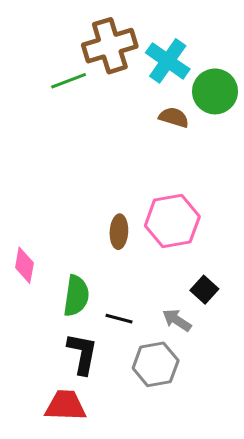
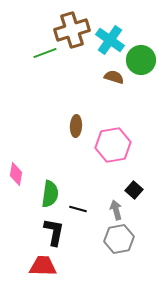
brown ellipse: (119, 232) -> (76, 126), moved
gray arrow: (177, 320) -> (116, 210), turned 42
gray hexagon: (156, 364) -> (119, 239), moved

